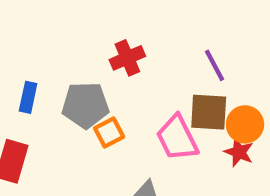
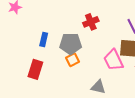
orange square: (109, 132) -> (72, 60), moved

